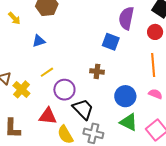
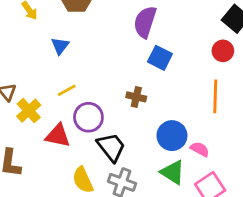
purple semicircle: (126, 18) -> (145, 22), moved
blue triangle: (39, 41) -> (60, 46), turned -40
pink semicircle: (155, 94) -> (200, 149), moved
red triangle: (48, 116) -> (58, 136), moved

